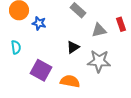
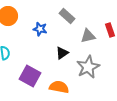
blue star: (39, 23) -> (40, 29), moved
gray star: (99, 61) -> (88, 67), turned -30

